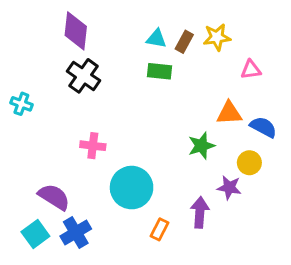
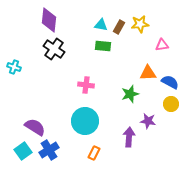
pink cross: (93, 146) -> (86, 85), moved
yellow circle: (249, 163) -> (171, 104), moved
orange rectangle: (159, 229) -> (94, 153), moved

